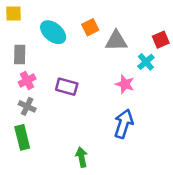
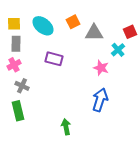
yellow square: (13, 14) -> (14, 24), moved
pink cross: (27, 80) -> (14, 65), moved
purple rectangle: (67, 87) -> (54, 59), moved

